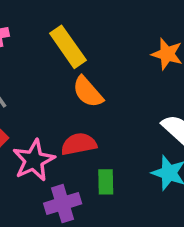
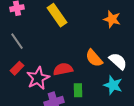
orange semicircle: (88, 92) -> (94, 58), moved

